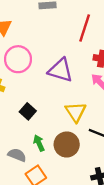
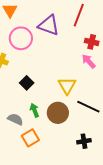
purple triangle: (60, 70) -> (49, 25), moved

